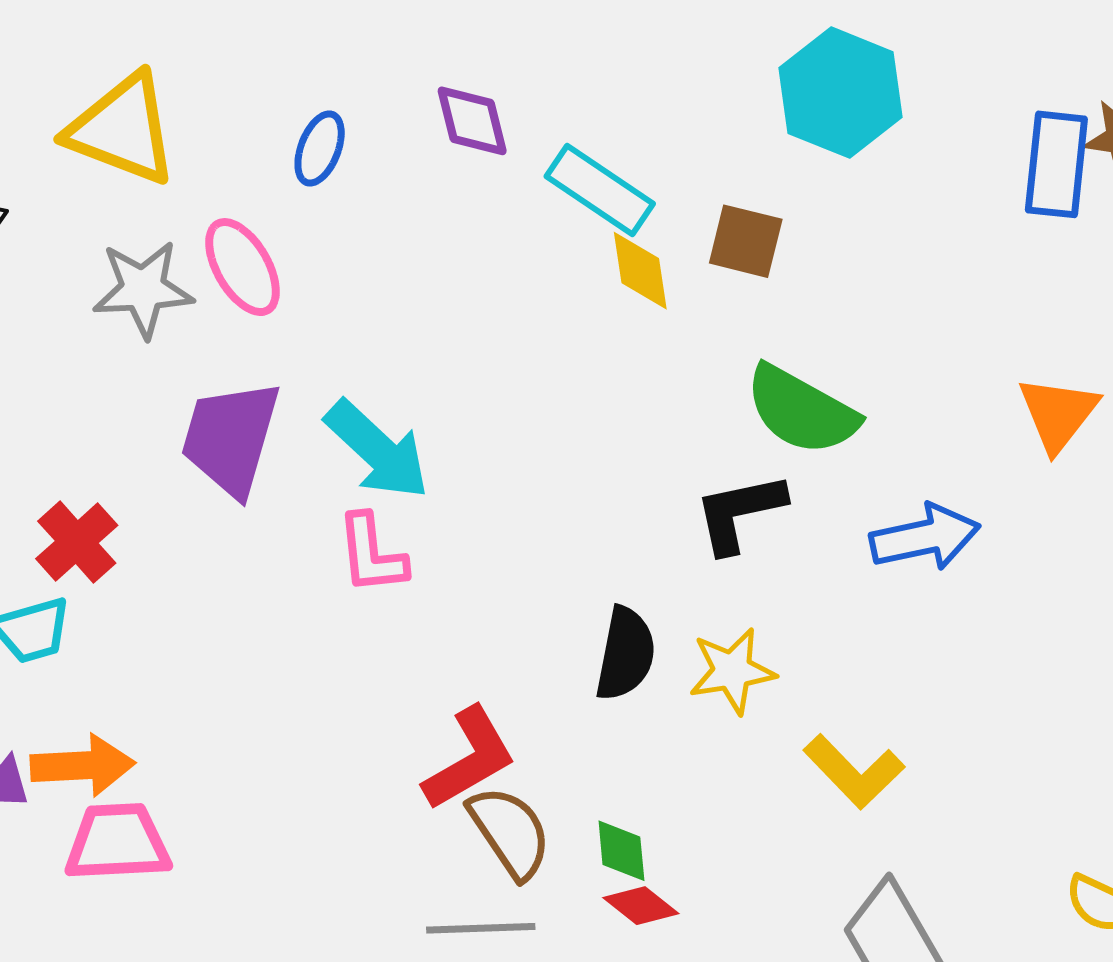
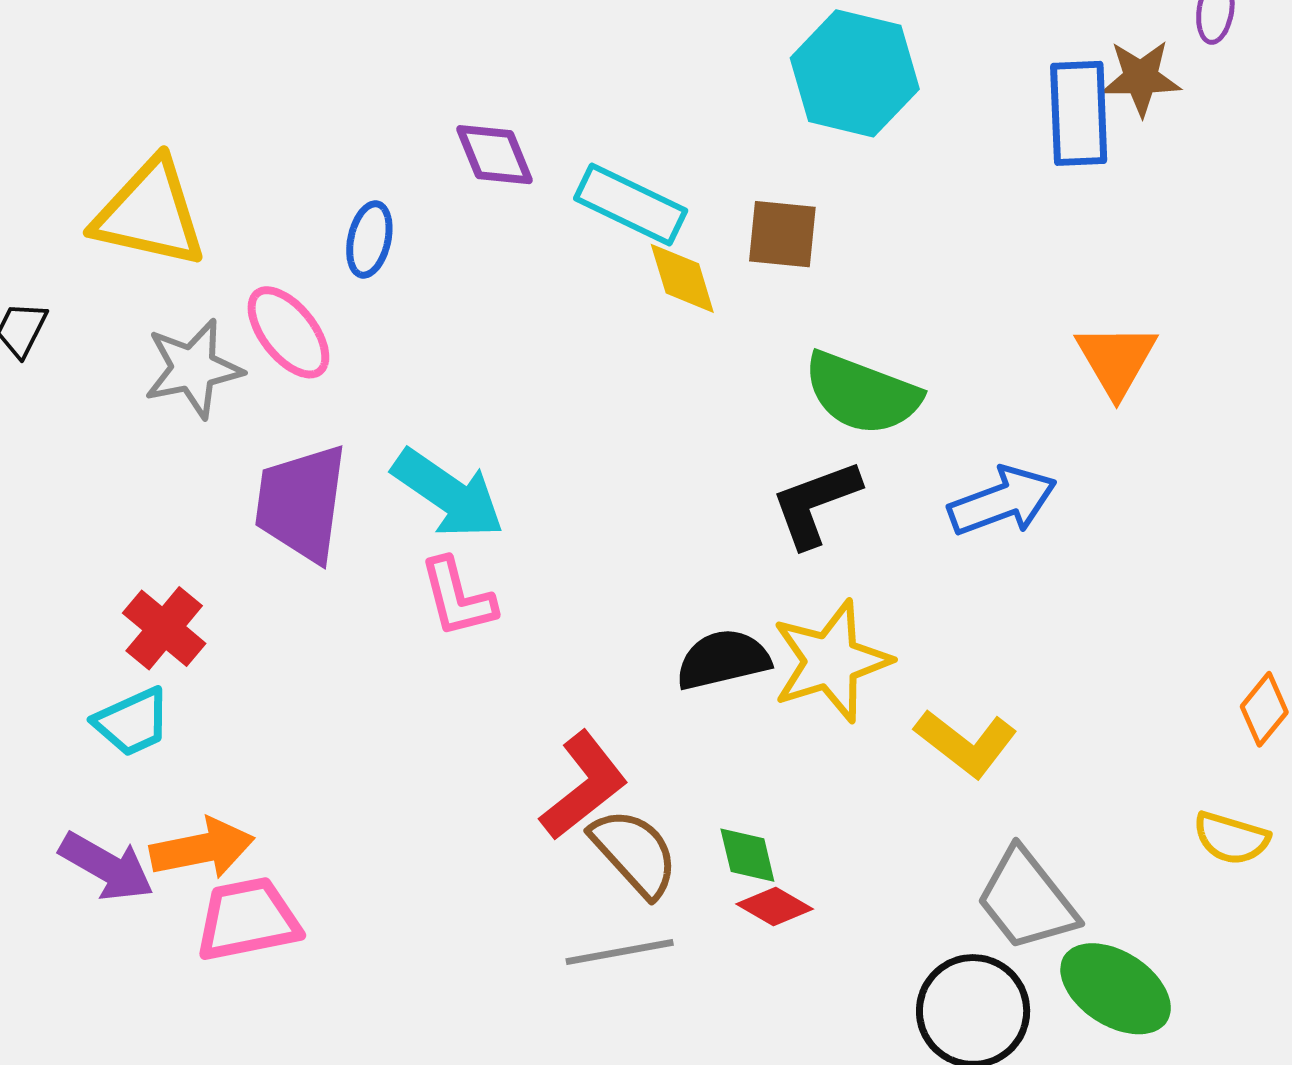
blue ellipse: (320, 149) -> (369, 239), moved
black semicircle: (625, 654) -> (723, 660), turned -106
yellow star: (732, 671) -> (831, 661), size x1.4

